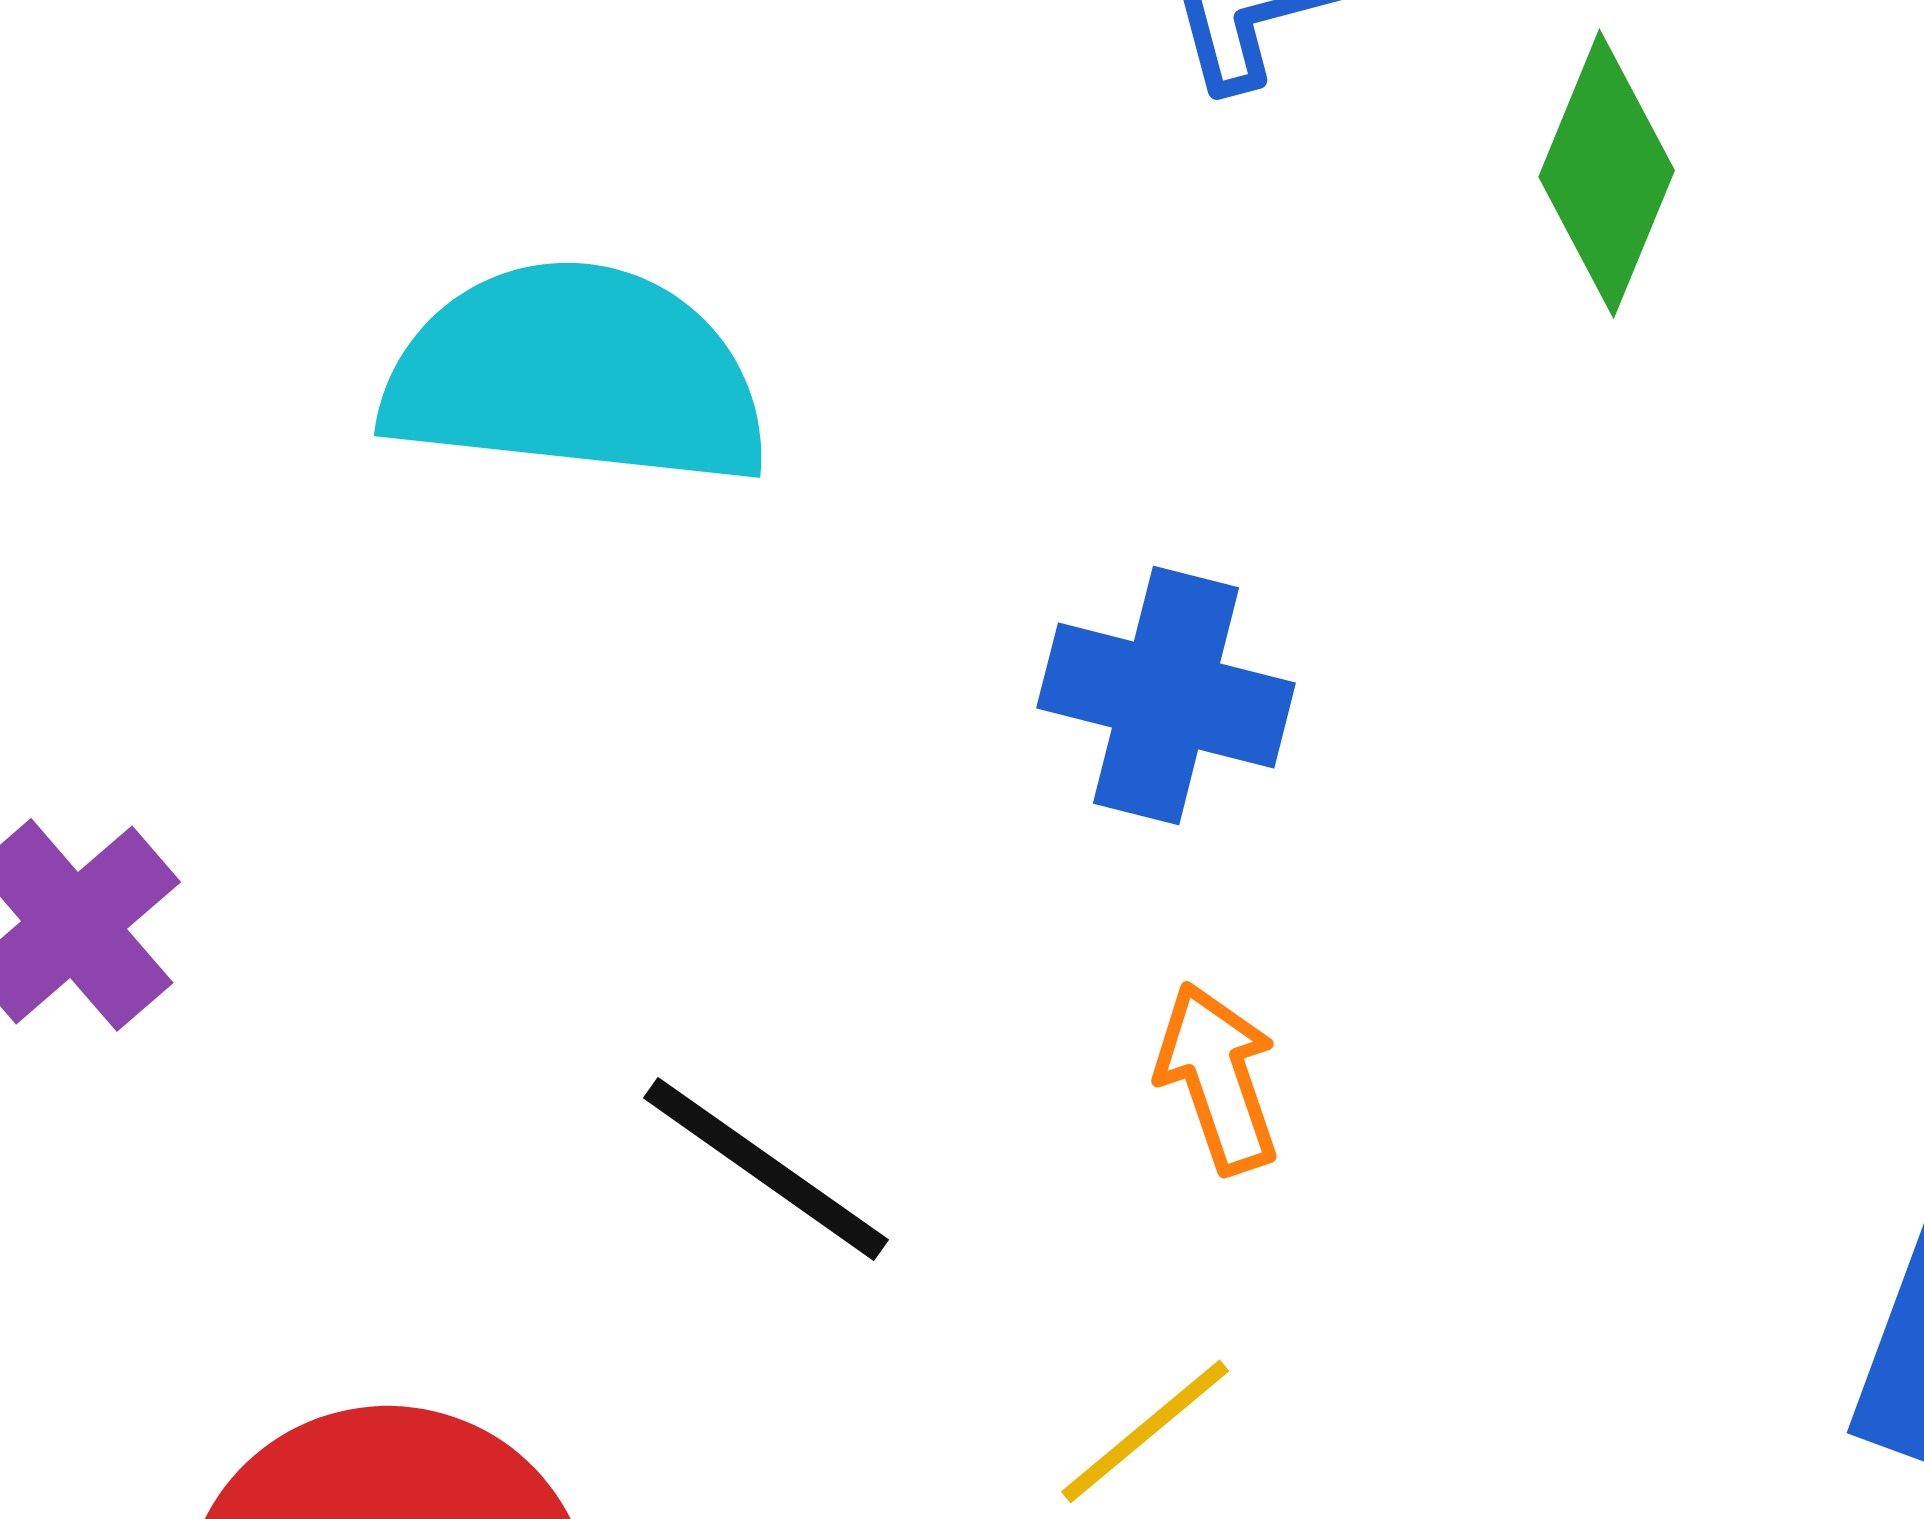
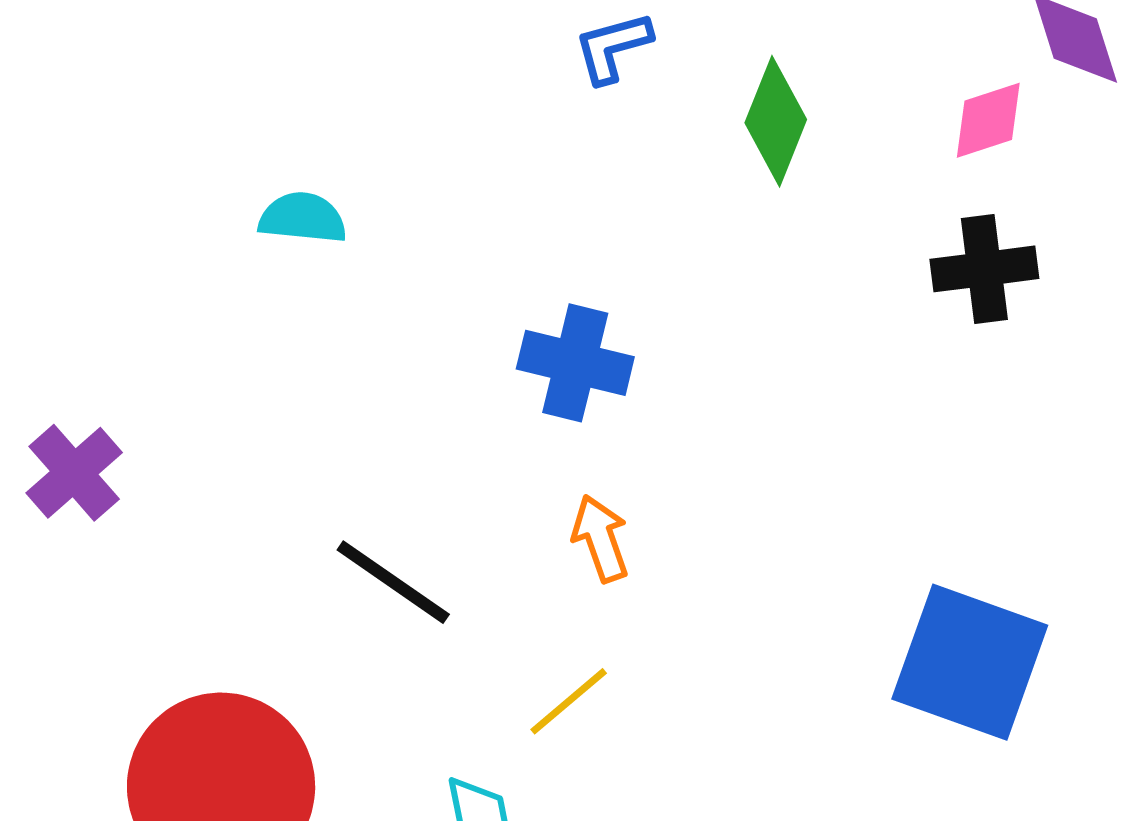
cyan semicircle: (576, 375) -> (303, 218), size x0.5

